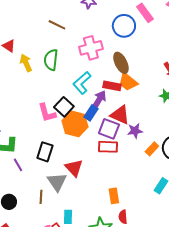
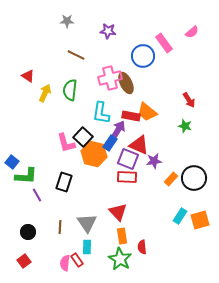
yellow arrow: (26, 63) -> (45, 93), turned 48
brown ellipse: (121, 63) -> (126, 83), moved
cyan L-shape: (82, 83) -> (101, 113), turned -40
red triangle: (74, 168) -> (118, 212), moved
gray triangle: (57, 182) -> (87, 223), moved
orange rectangle: (114, 196) -> (122, 236), moved

